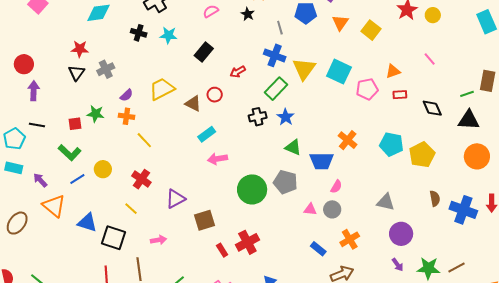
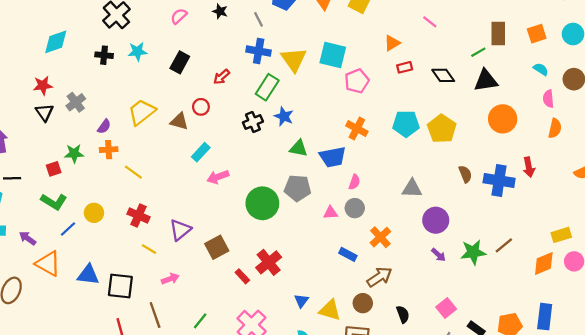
pink pentagon: (367, 89) -> (357, 81), moved
yellow line: (131, 209) -> (149, 249), moved

